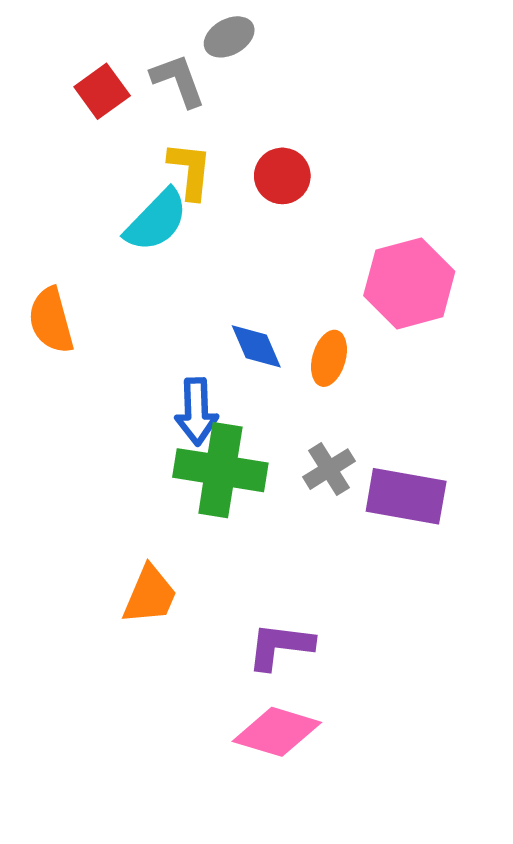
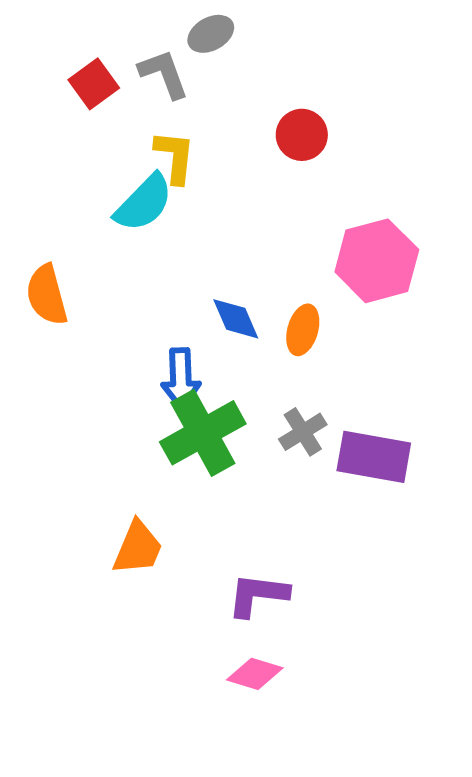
red circle: (282, 176) -> (302, 135), moved
green cross: (220, 470) -> (203, 433), turned -38
pink diamond: (277, 732) -> (255, 674), size x0.7

